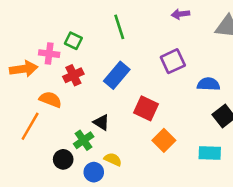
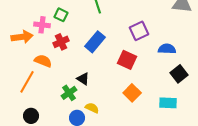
red square: (146, 108) -> (127, 60), moved
black circle: (63, 159) -> (31, 116), moved

